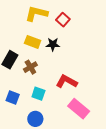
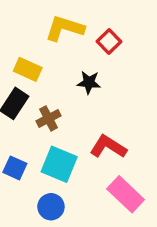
yellow rectangle: (33, 42) -> (28, 69), moved
cyan square: (38, 94) -> (59, 164), size x1.5

